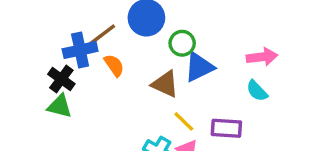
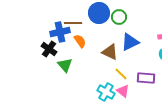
brown line: (102, 35) -> (73, 23), turned 36
green circle: (182, 43) -> (119, 17), moved
green triangle: (60, 106) -> (65, 65), moved, turned 35

